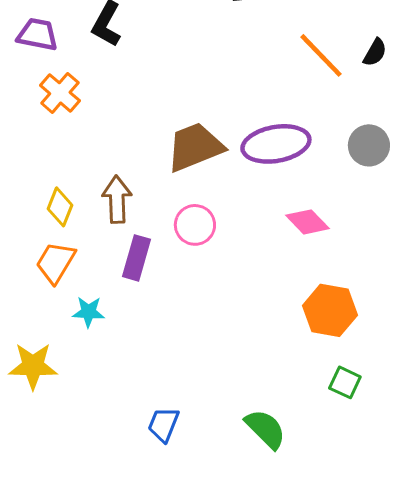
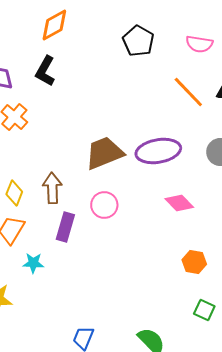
orange hexagon: (330, 310) -> (194, 262), size x0.7

